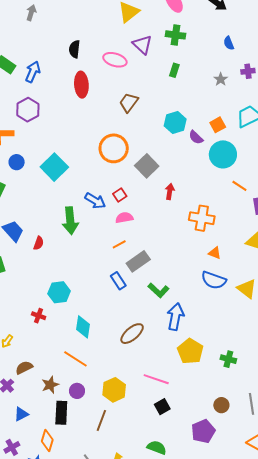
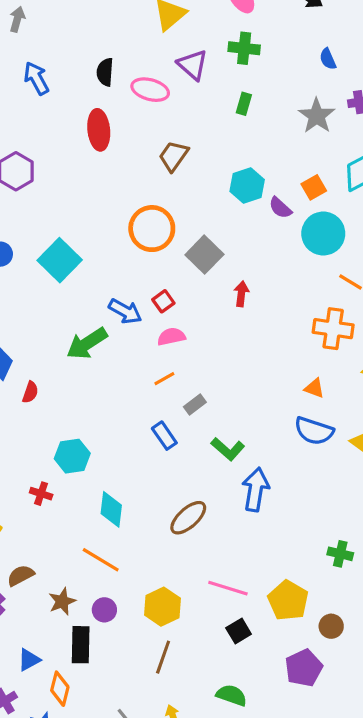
black semicircle: (74, 49) -> (105, 72), moved
blue arrow: (33, 72) -> (36, 78), moved, turned -50
gray star: (221, 79) -> (317, 116), size x1.6
orange cross: (202, 218) -> (333, 329), moved
green arrow: (70, 221) -> (87, 343), turned 64
red semicircle: (39, 243) -> (30, 392), moved
gray rectangle: (138, 261) -> (195, 405), size x0.6
yellow pentagon: (190, 351) -> (288, 600), moved
blue triangle: (21, 414) -> (29, 660), moved
brown line: (101, 420) -> (163, 657), moved

